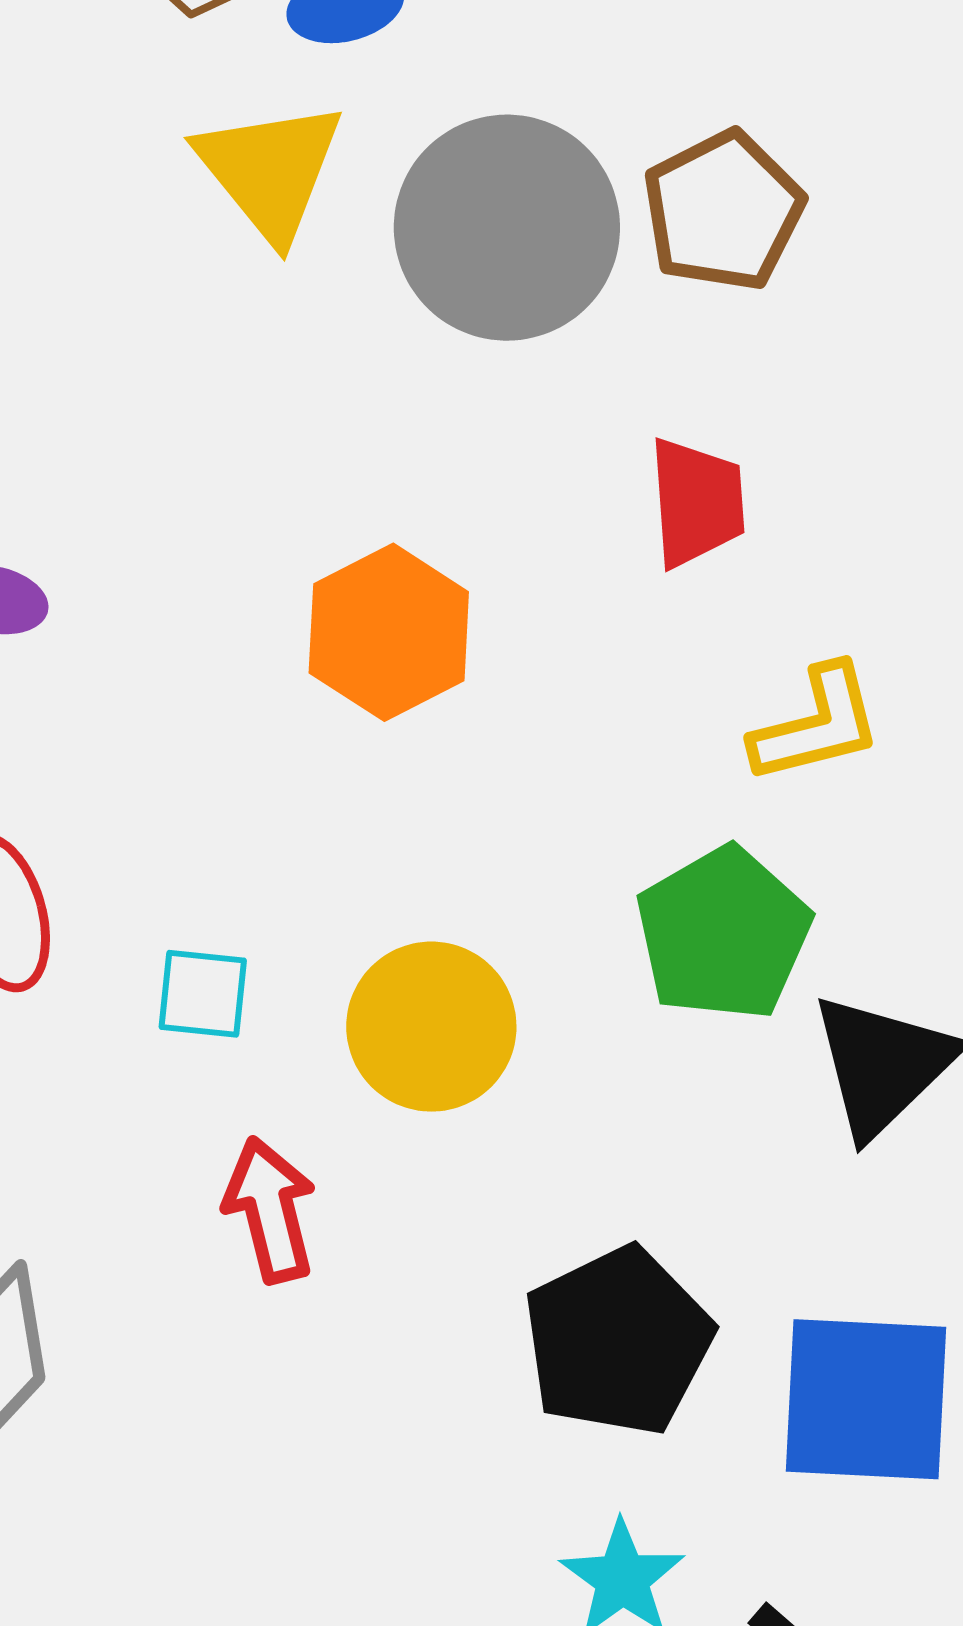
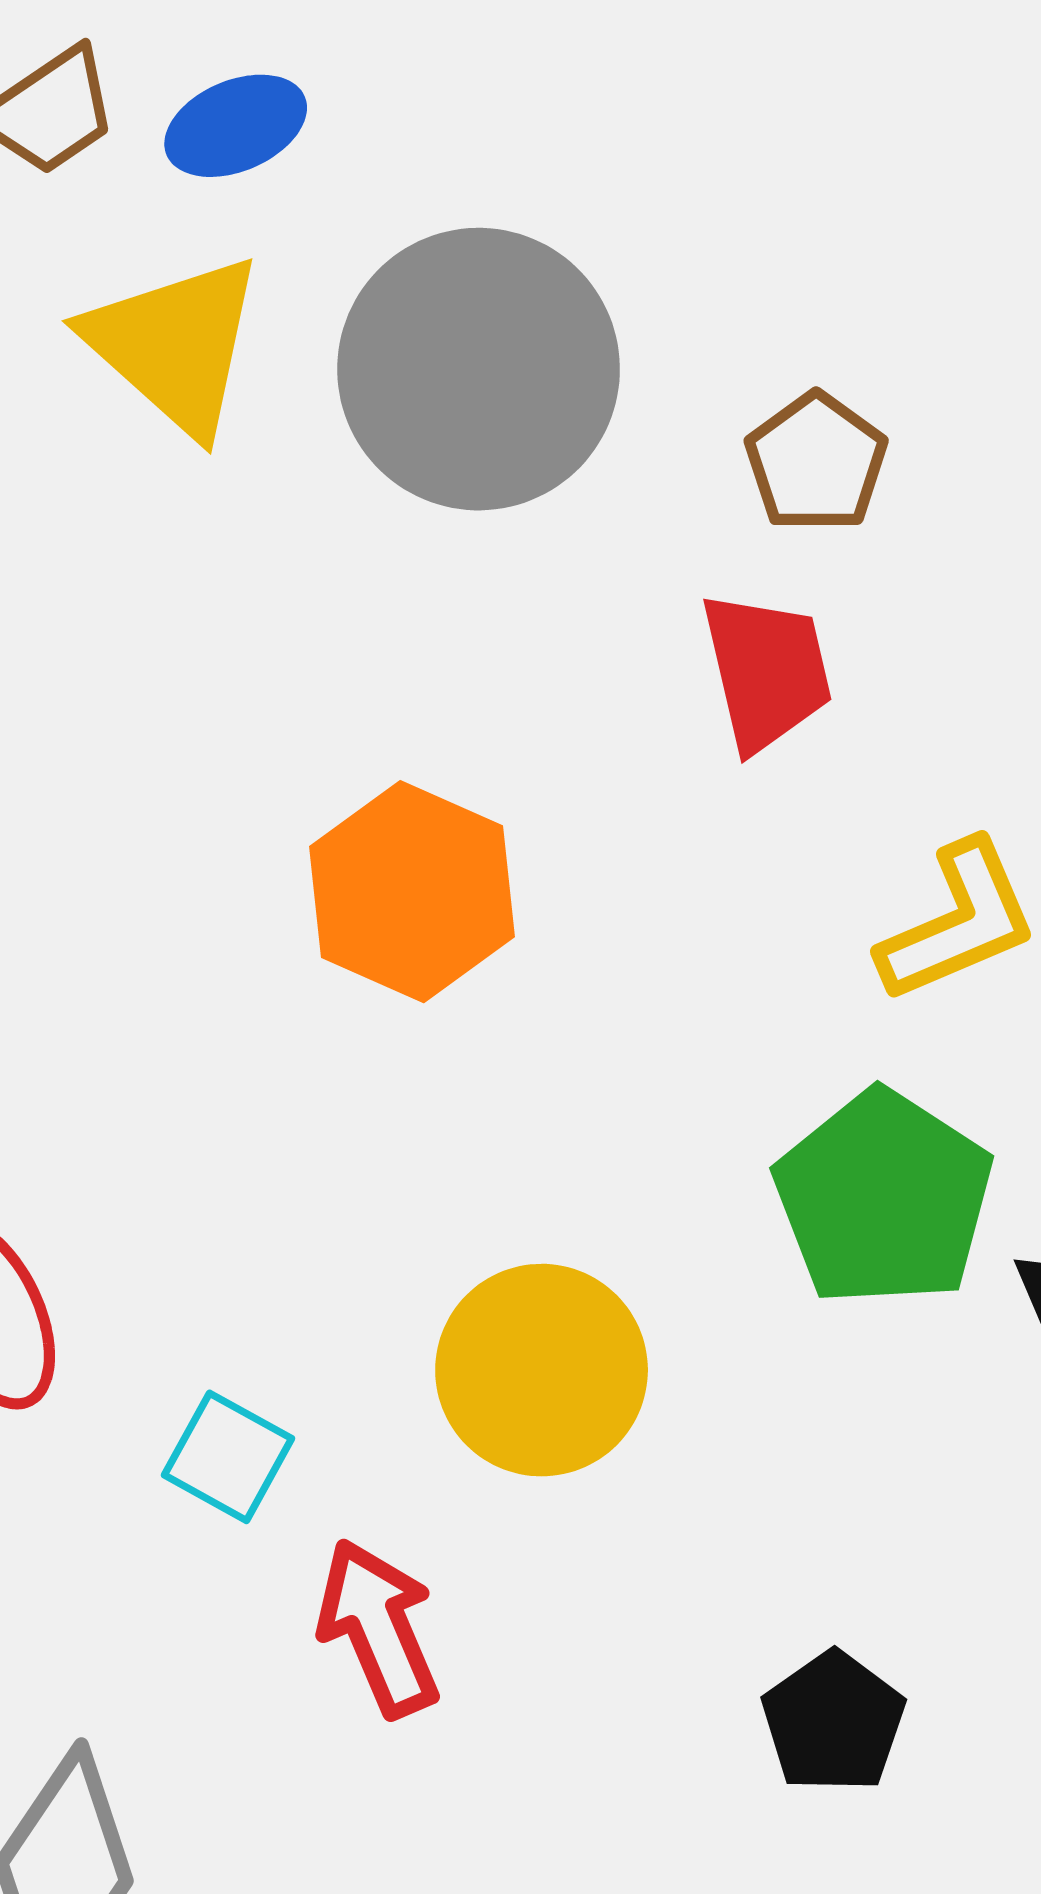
brown pentagon: (723, 211) -> (816, 462), moved, size x0.7
cyan square: (203, 994) -> (228, 1457), moved, turned 32
black pentagon: (618, 1341) -> (833, 1722), size x0.6

